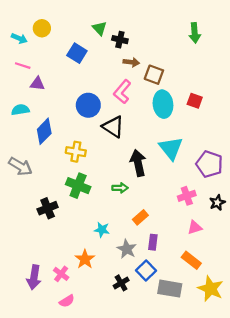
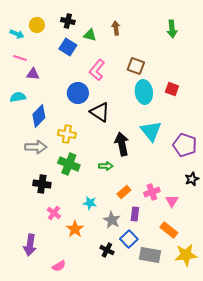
green triangle: (100, 28) -> (90, 35), moved, turned -32
black cross: (120, 40) -> (68, 21), moved
brown arrow: (131, 62) -> (116, 28), moved, turned -104
pink L-shape: (122, 92) -> (97, 70), moved
gray arrow: (20, 166) -> (36, 147), moved, turned -30
pink cross: (187, 196) -> (152, 192), moved
black cross: (48, 208) -> (42, 184), turned 30
pink triangle: (195, 227) -> (172, 201), turned -40
pink cross: (61, 274) -> (54, 213), moved
black cross: (121, 283) -> (107, 250), turned -32
yellow star: (211, 289) -> (186, 255), turned -30

